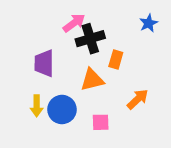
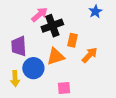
orange arrow: (138, 99) -> (90, 55), moved
blue circle: (62, 110) -> (33, 68), moved

